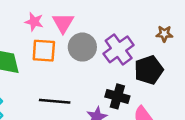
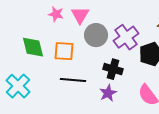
orange square: (44, 51) -> (64, 51), moved
black cross: (117, 96) -> (113, 69), moved

